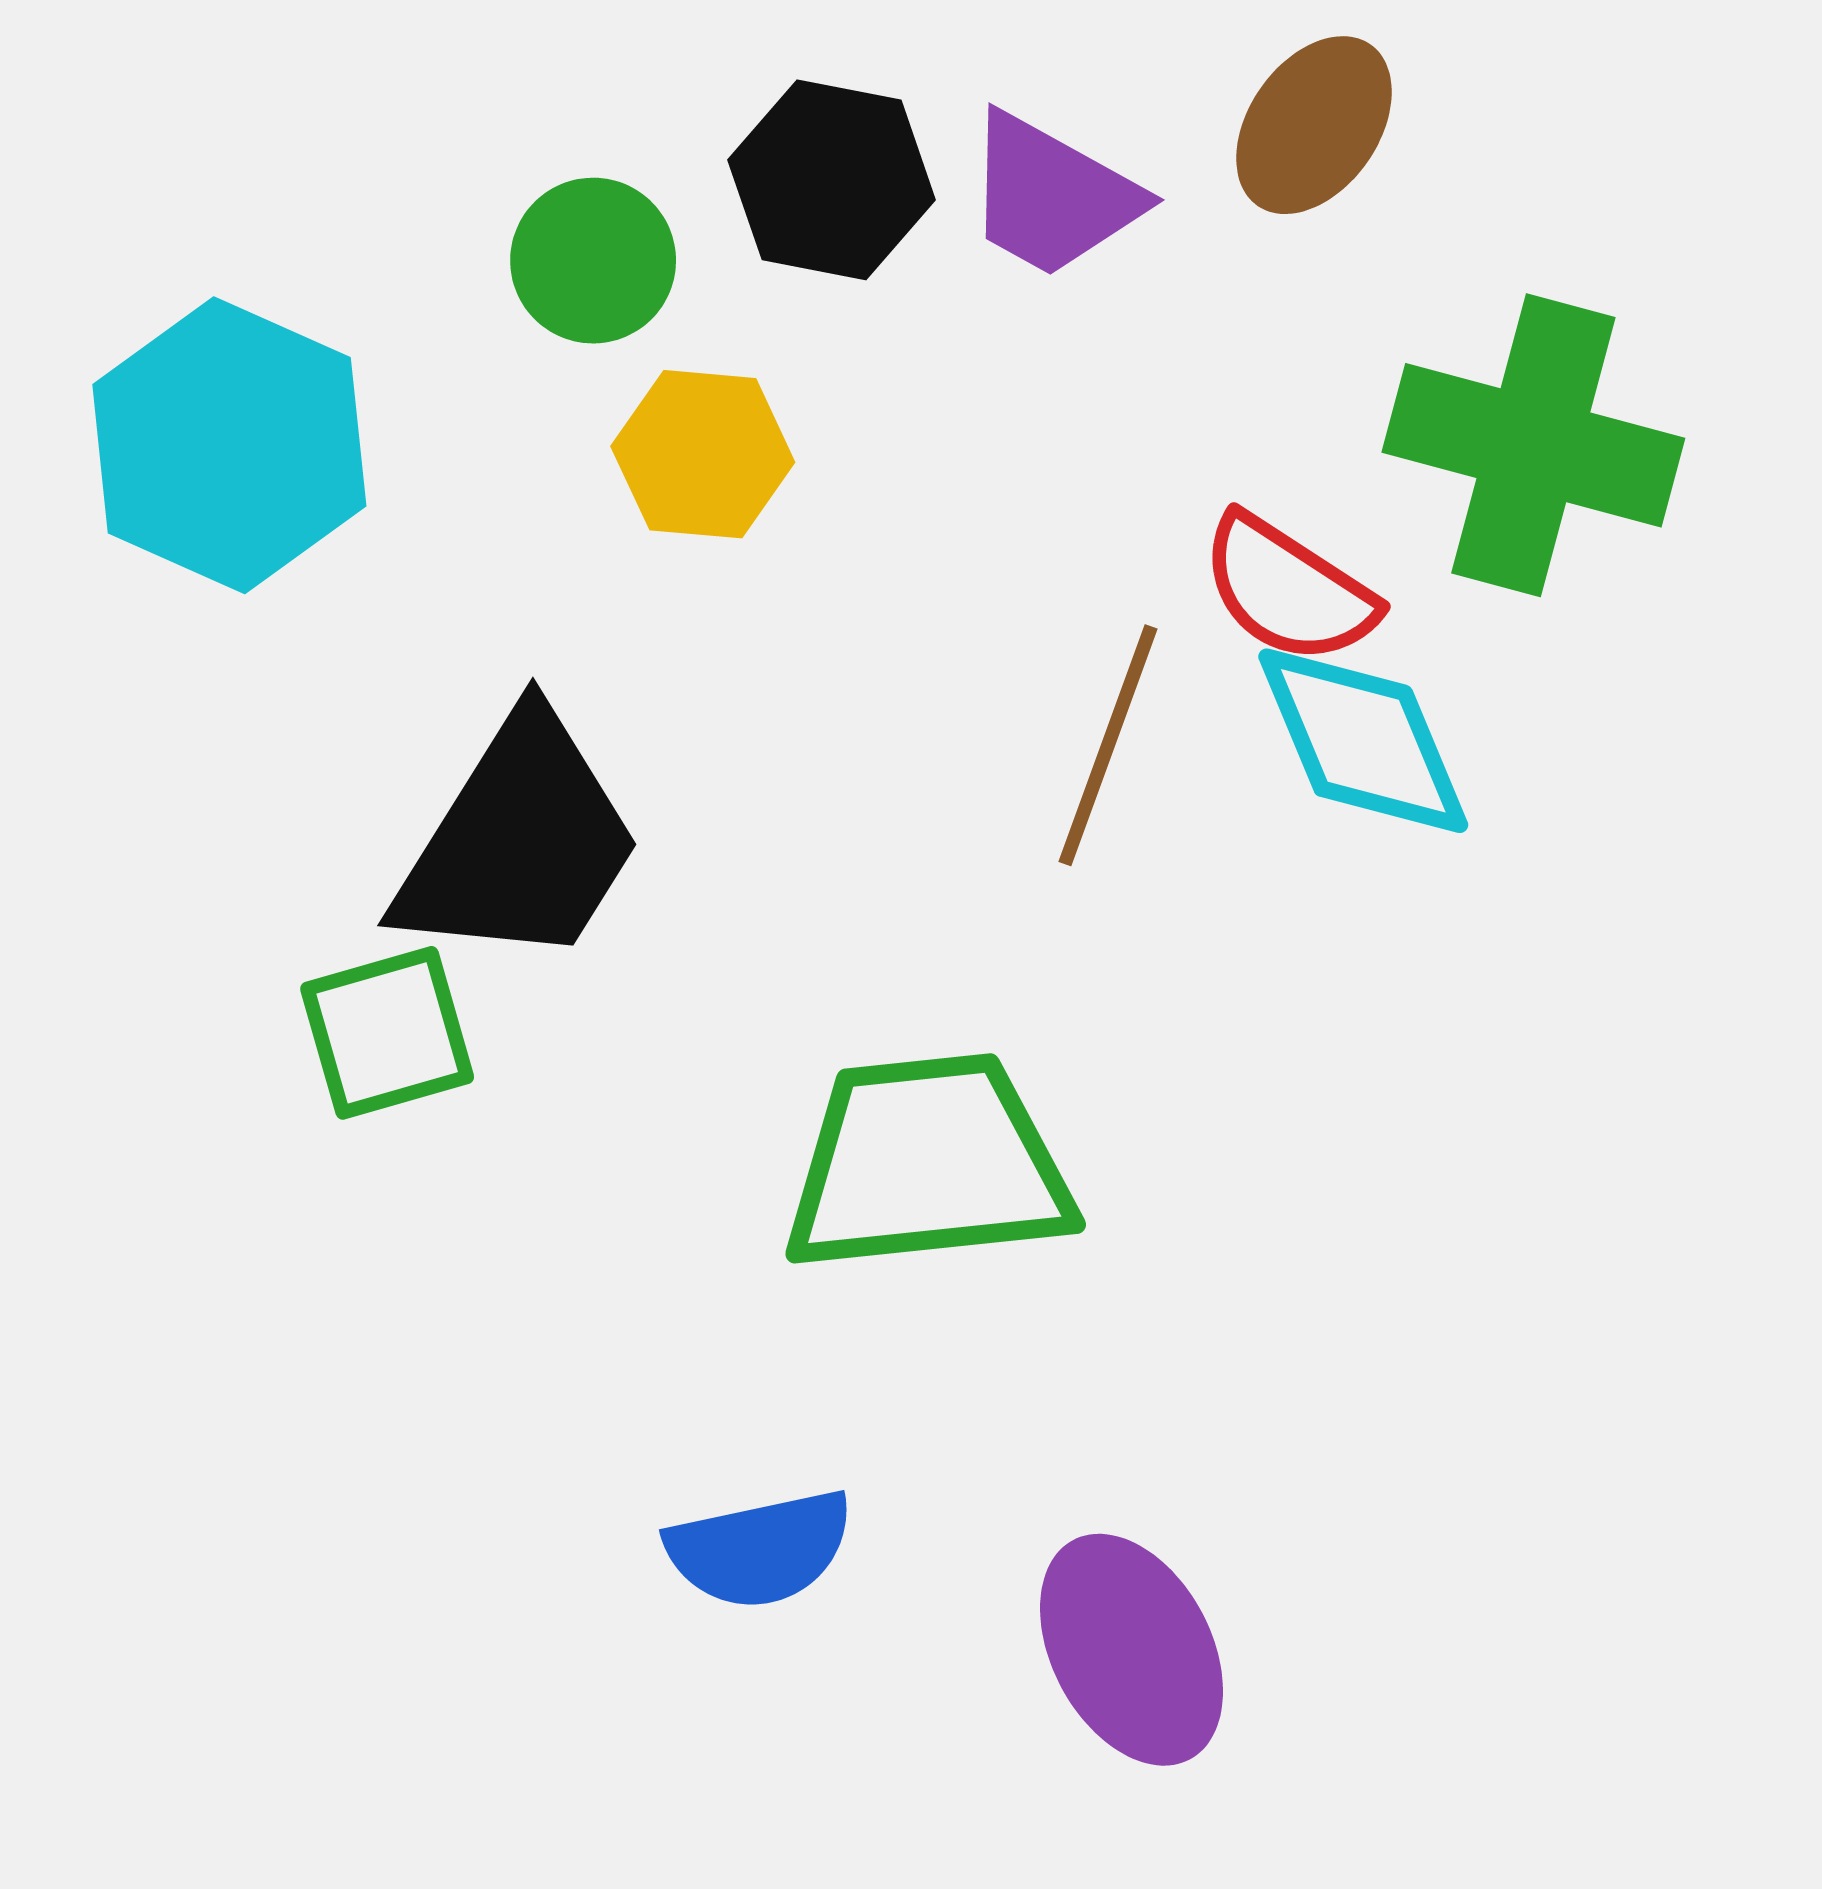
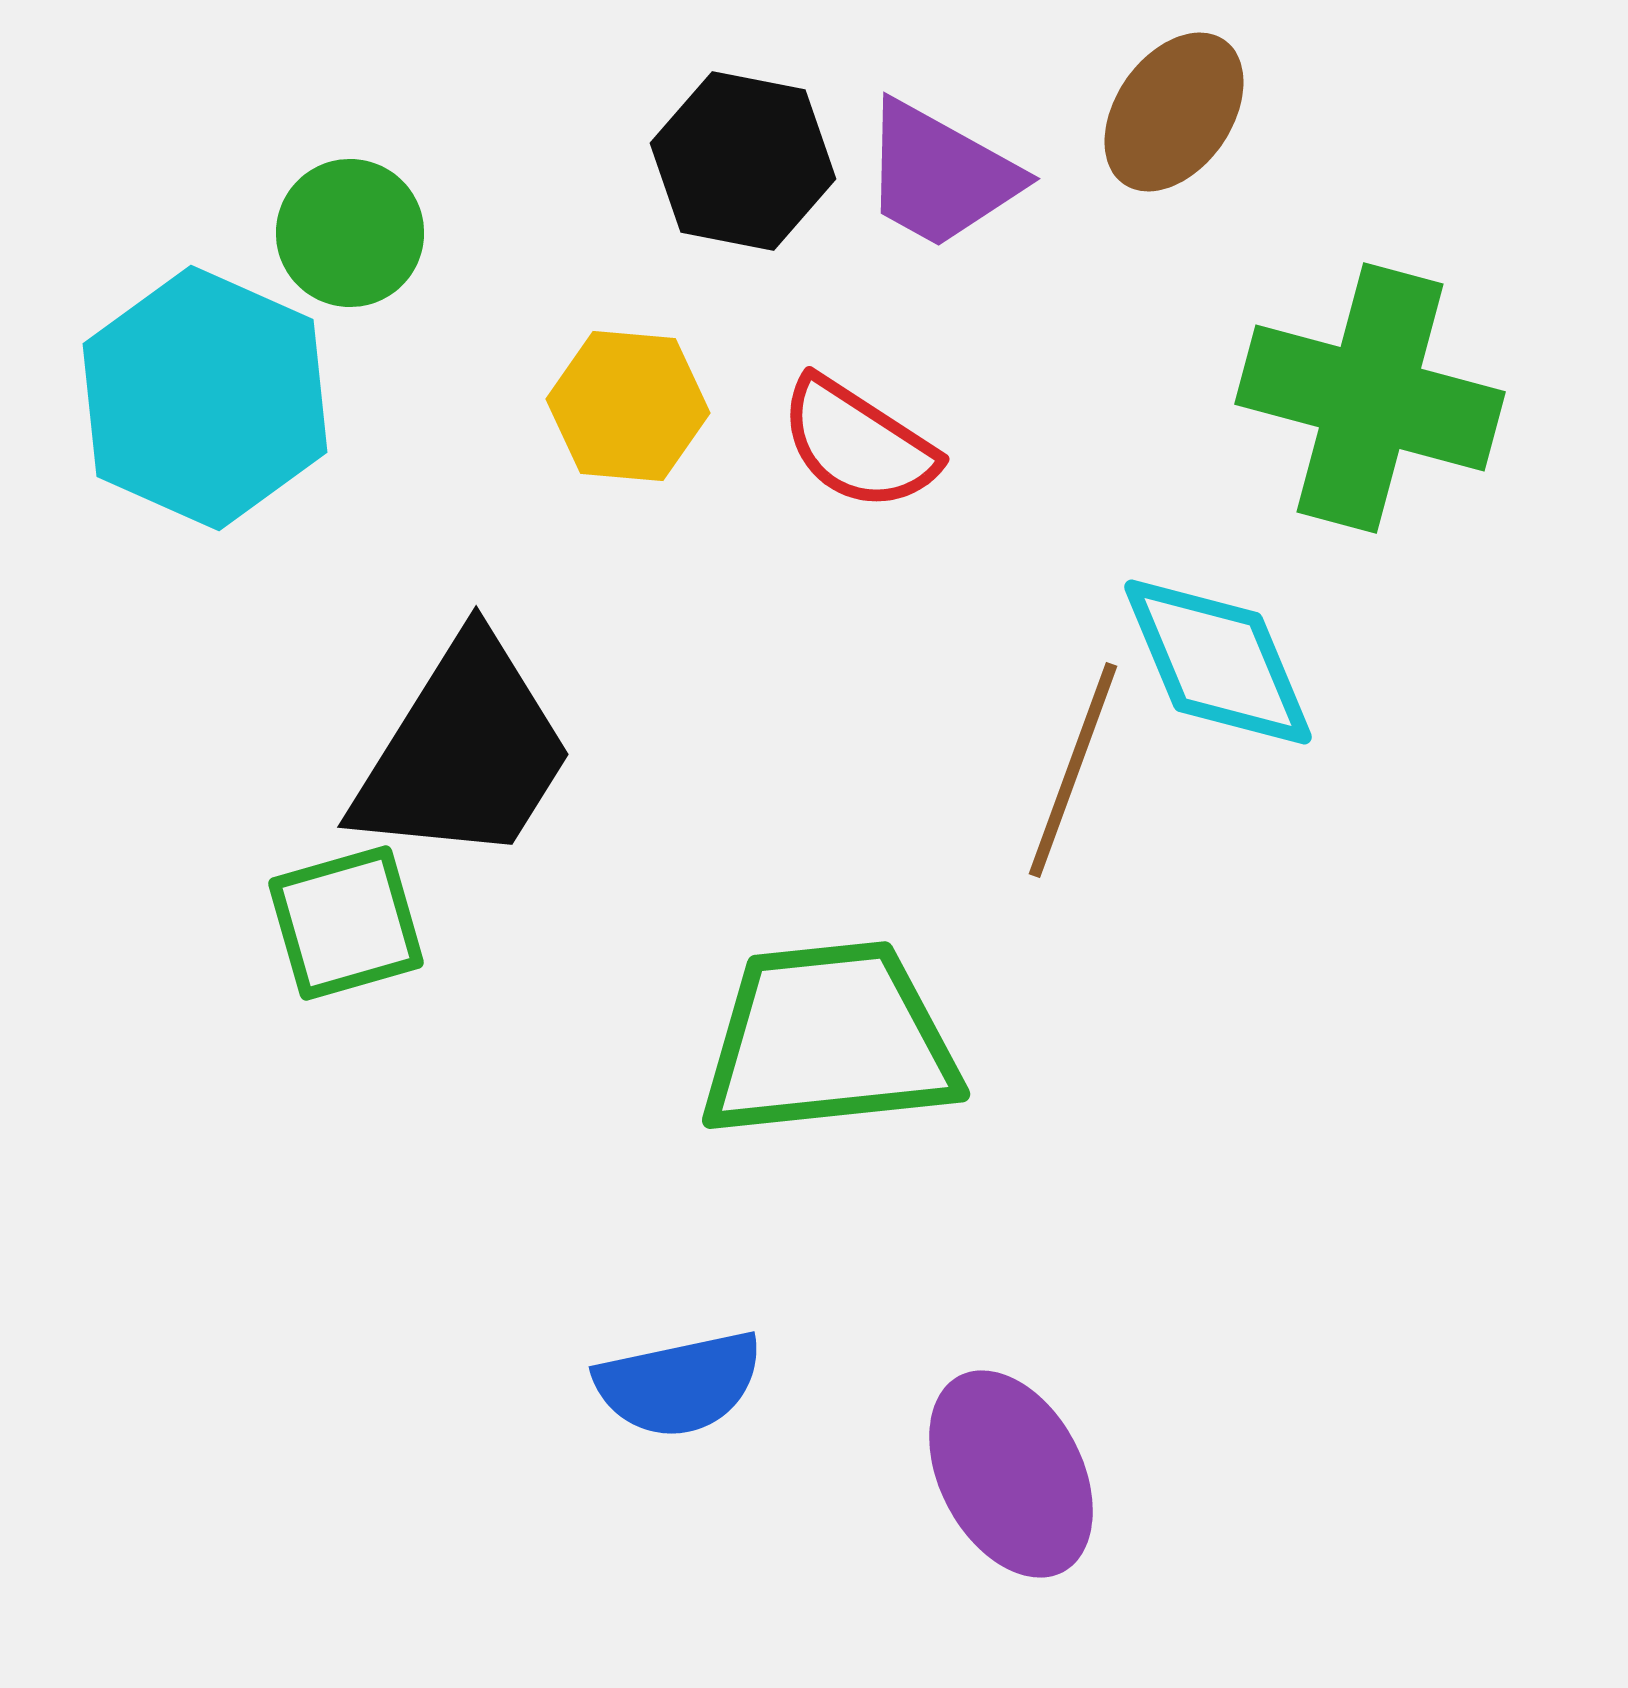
green circle: (593, 261) -> (350, 233), moved
red semicircle: (1288, 590) -> (858, 444), moved
brown line: (1108, 745) -> (1073, 770), moved

